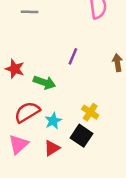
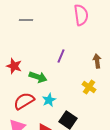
yellow cross: (90, 112) -> (89, 87), moved
cyan star: (53, 121) -> (49, 100), moved

